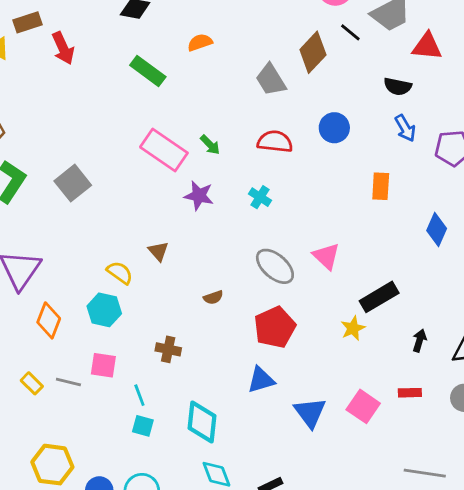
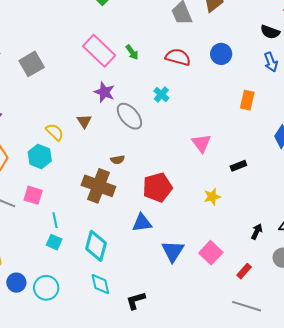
purple star: (199, 196) -> (104, 92), moved
gray ellipse: (275, 266) -> (129, 116), moved
black rectangle: (379, 297) -> (238, 166), moved, size x0.6
black arrow: (419, 341) -> (257, 232), moved
brown cross: (168, 349) -> (98, 186), moved, size x1.8
red rectangle: (410, 393) -> (244, 271), moved, turned -56

